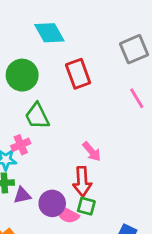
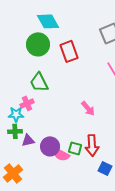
green circle: (22, 75) -> (38, 44), moved
pink arrow: (92, 152) -> (88, 108), moved
red arrow: (82, 182) -> (92, 145), moved

